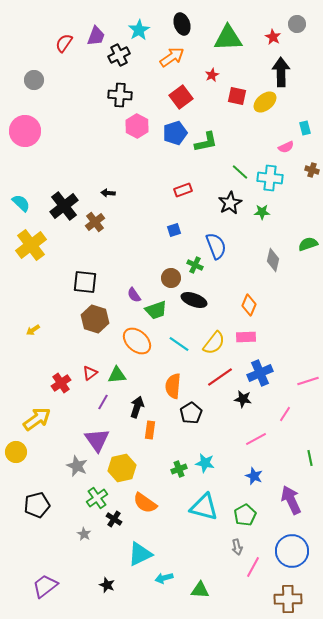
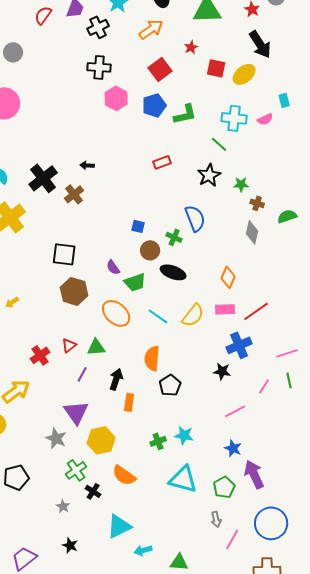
black arrow: (281, 72) -> (260, 44), turned 148
brown cross: (312, 170) -> (257, 203), moved
cyan cross: (270, 178) -> (234, 118), moved
blue square: (174, 230) -> (138, 226), moved, turned 32
red line: (220, 377) -> (256, 311), moved
green line: (310, 458) -> (289, 380), moved
purple arrow: (291, 500) -> (254, 474), moved
black star: (107, 585) -> (70, 545), moved

